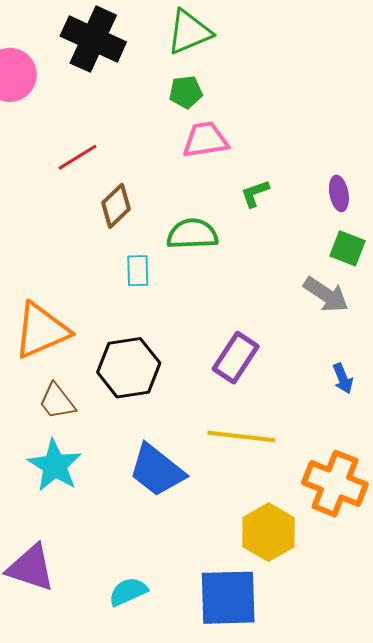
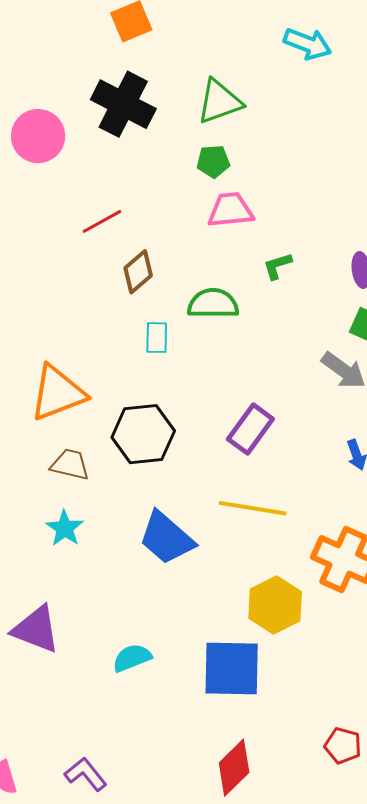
brown trapezoid: (57, 401) -> (70, 464), turned 138
cyan star: (55, 465) -> (65, 528), size x0.7

